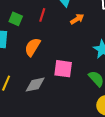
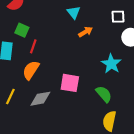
red line: (42, 15) -> (33, 46), moved
orange semicircle: (32, 47) -> (31, 70), moved

